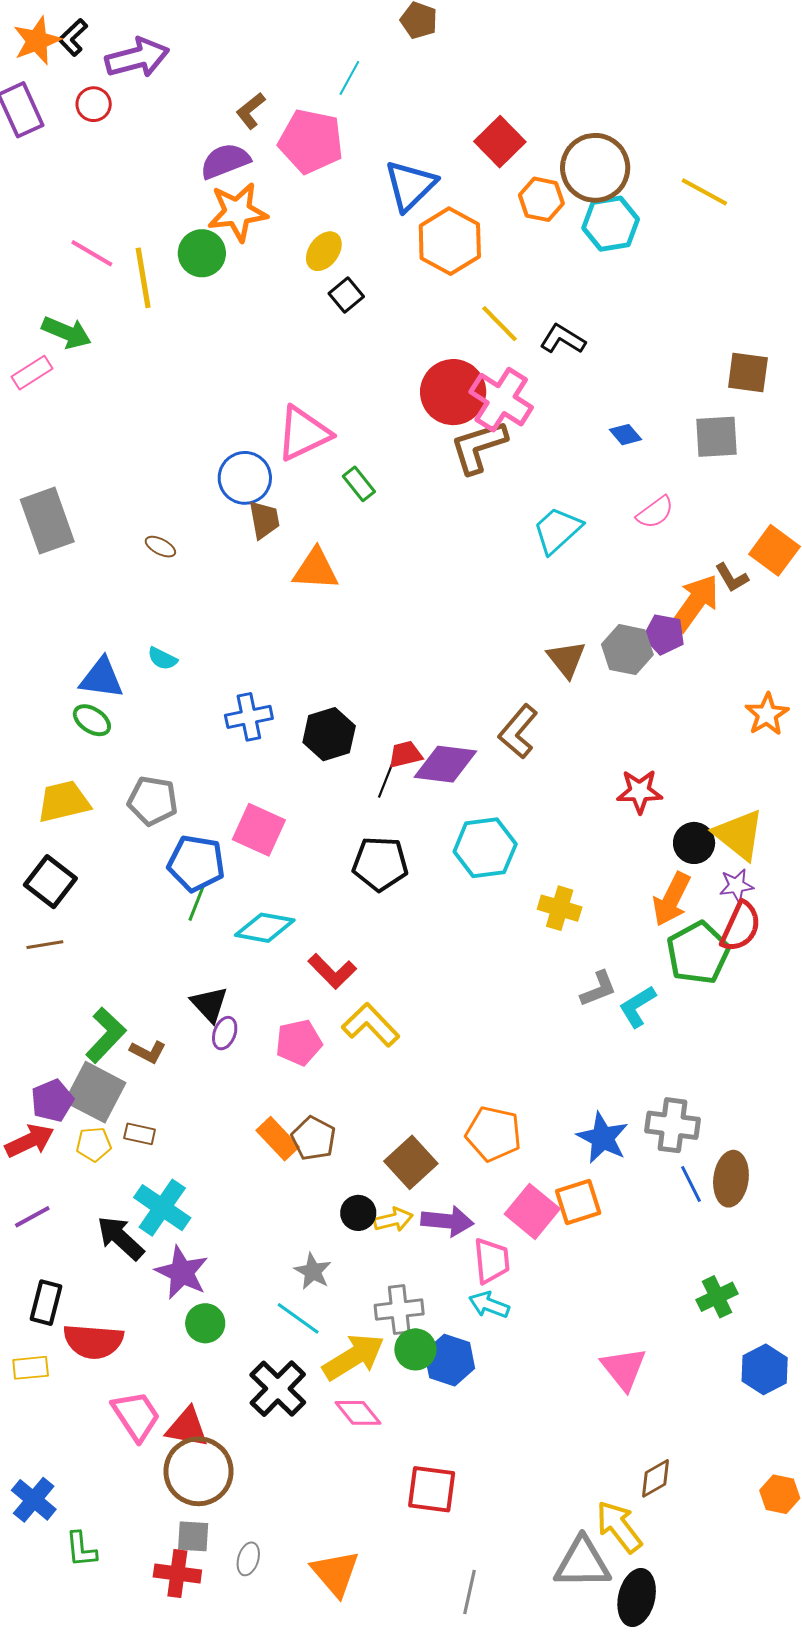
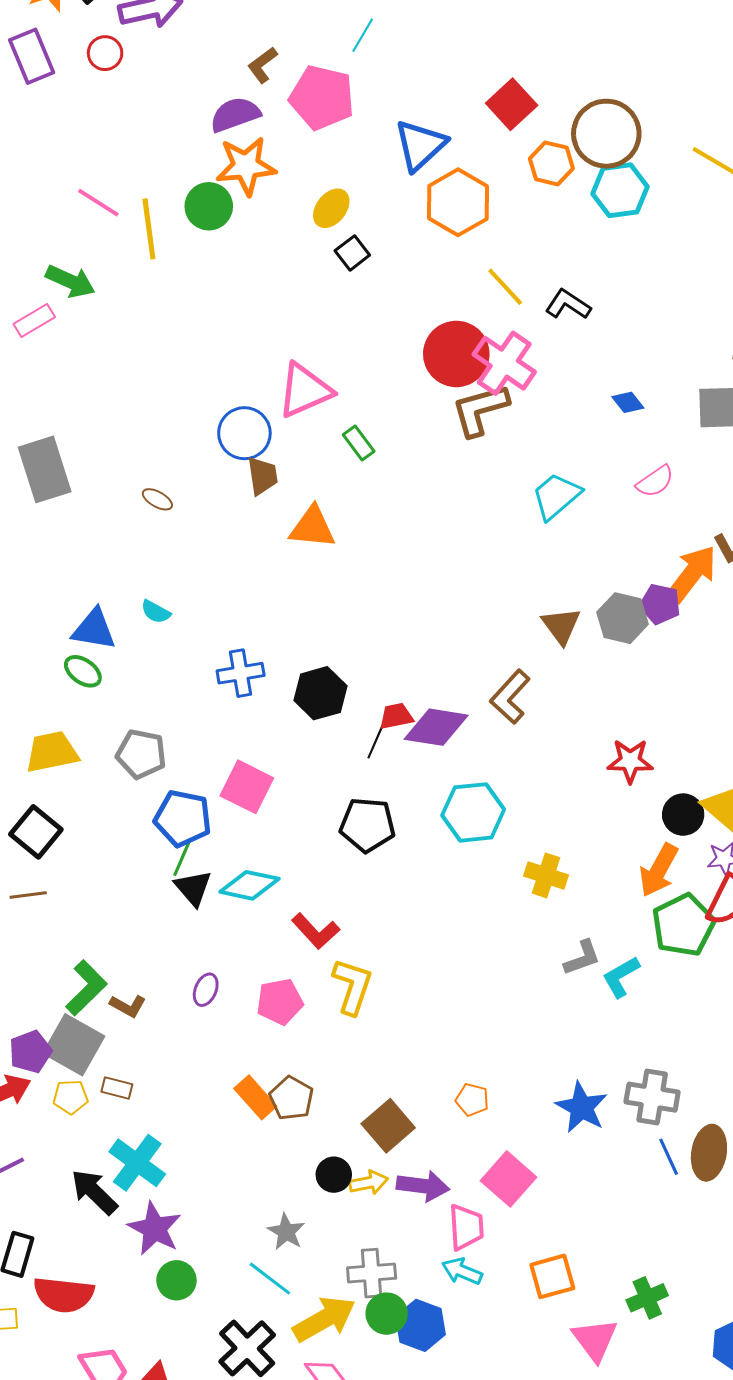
black triangle: (209, 1004) -> (193, 888), moved
yellow L-shape: (371, 1025) -> (352, 986), turned 60
orange pentagon: (494, 1134) -> (472, 1100), size x0.6
orange square: (578, 1202) -> (552, 1276), moved
green cross: (717, 1297) -> (647, 1298), moved

